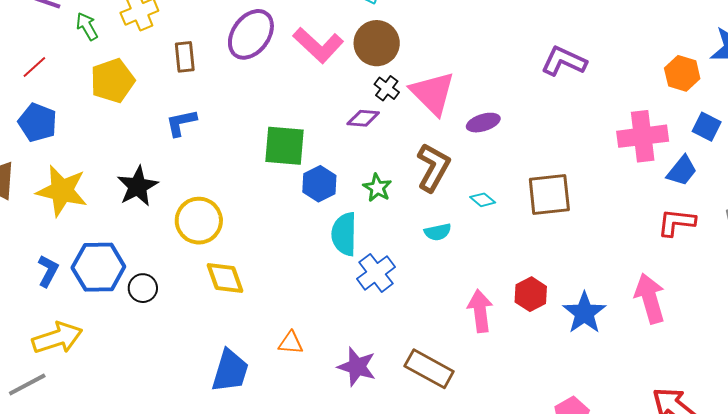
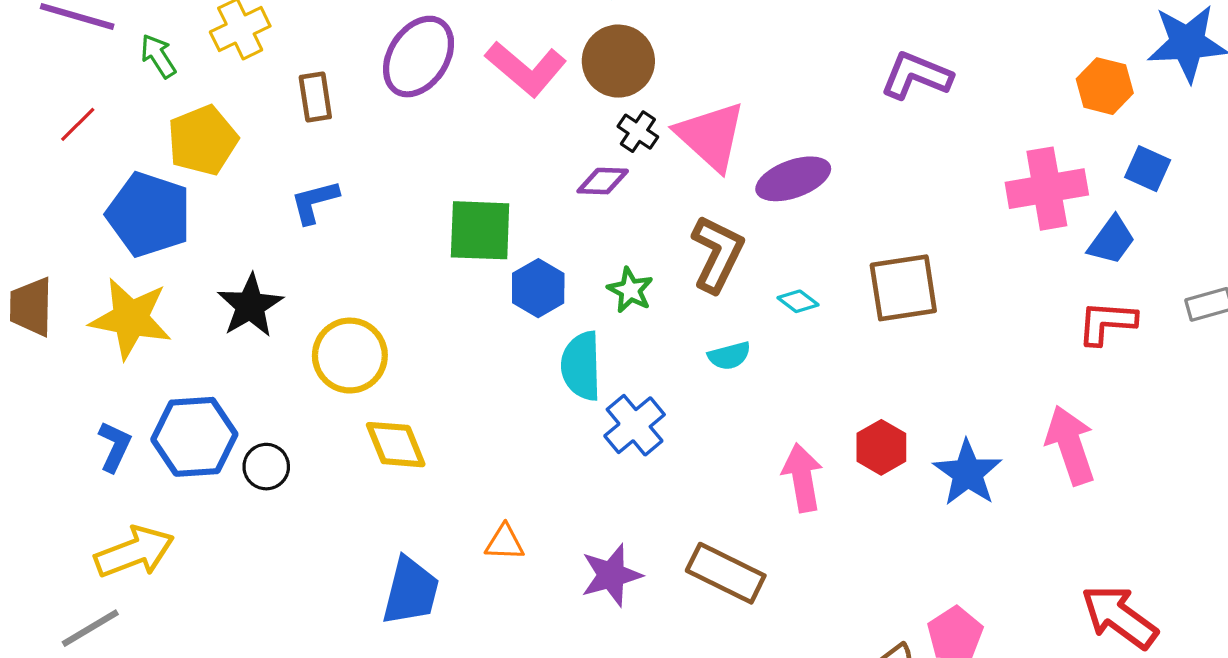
blue pentagon: (38, 122) -> (149, 214), moved, size x1.4
purple ellipse: (483, 123) -> (793, 179), size x1.4
purple star: (357, 367) -> (611, 575), turned -30

